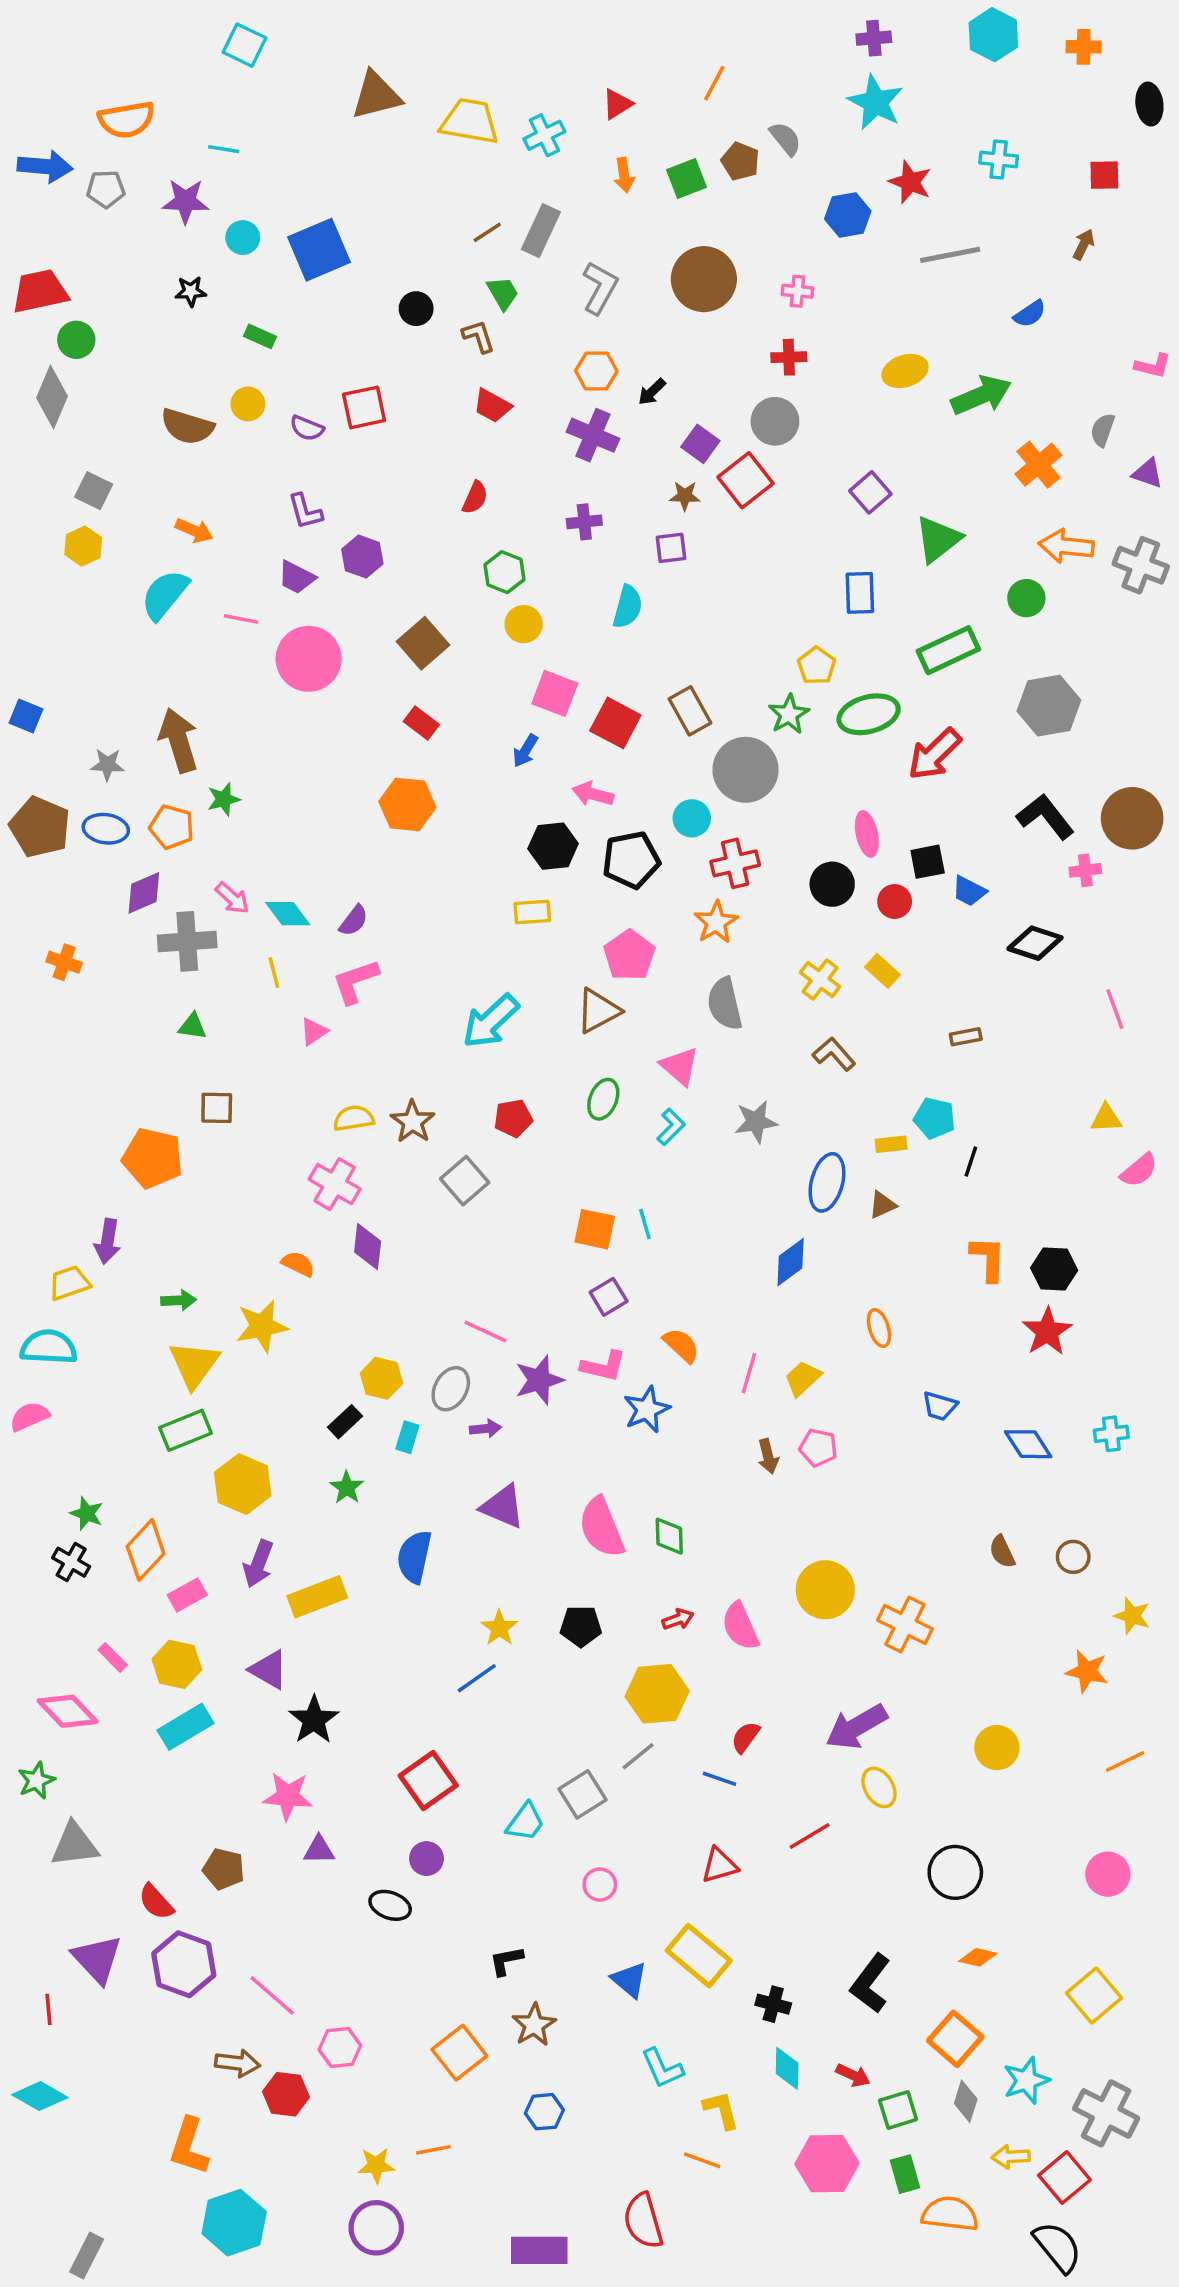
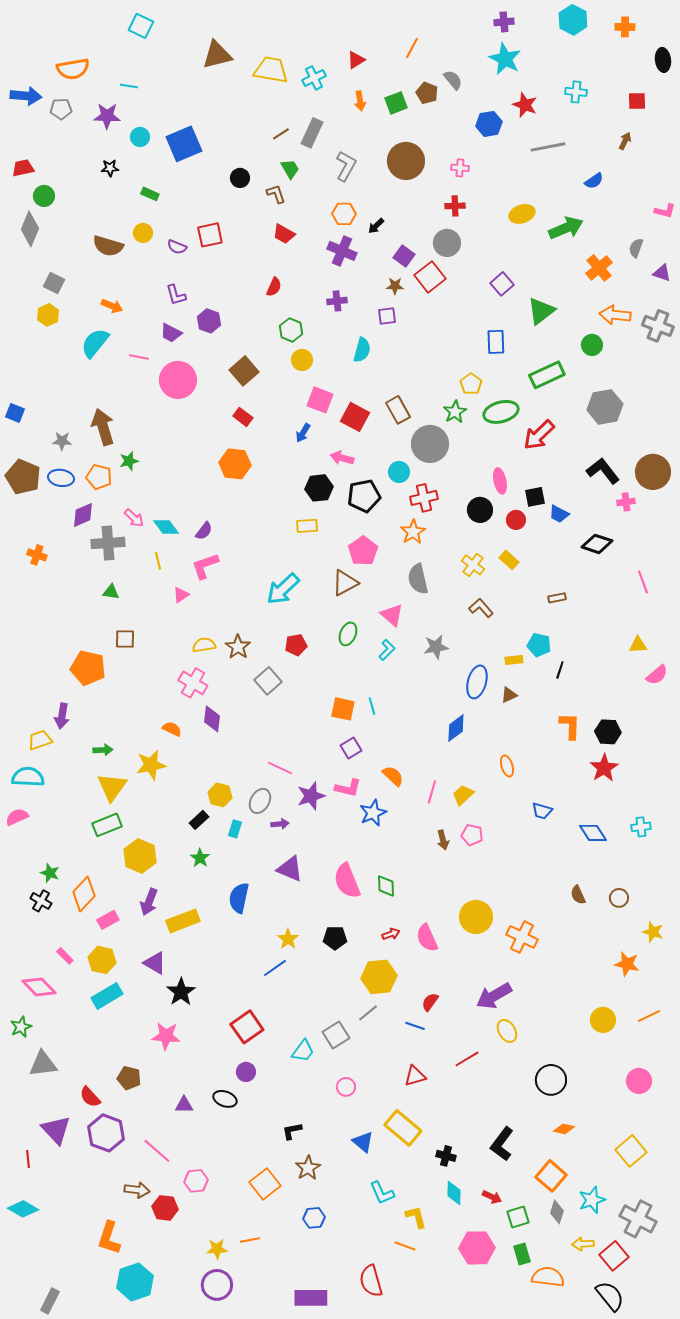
red trapezoid: (40, 291) -> (23, 168), size x0.7
yellow circle: (997, 1748) -> (603, 1020), moved
purple triangle: (319, 1850) -> (184, 1105), moved

